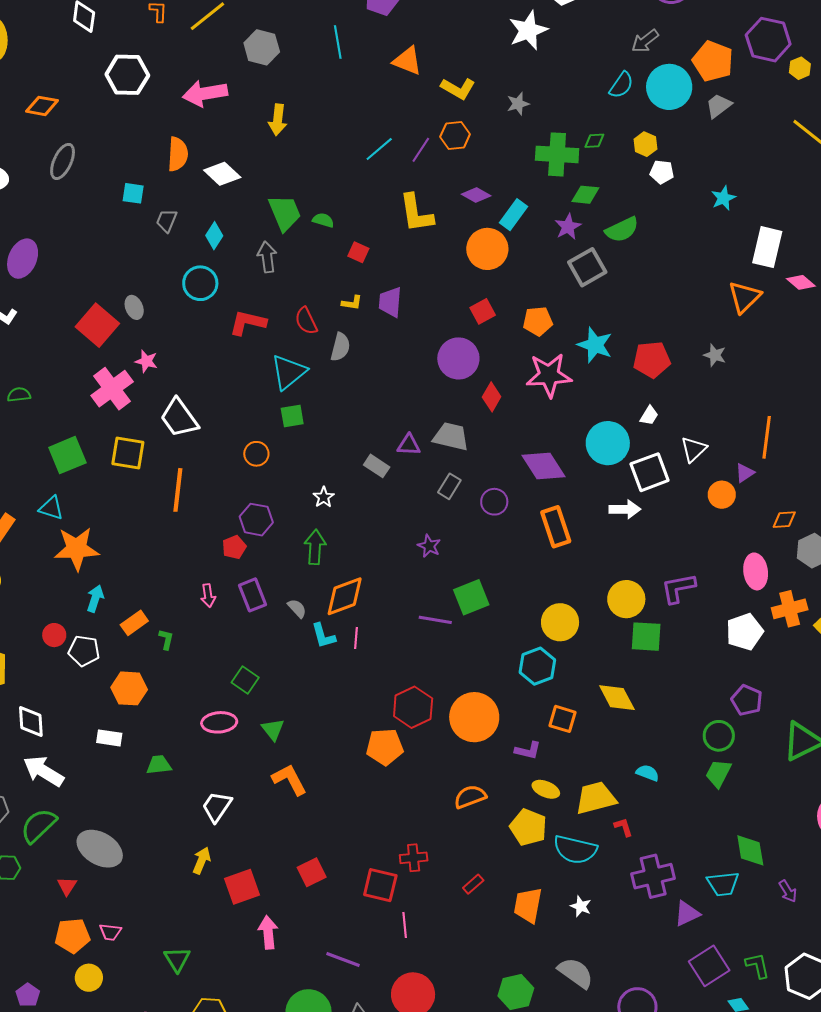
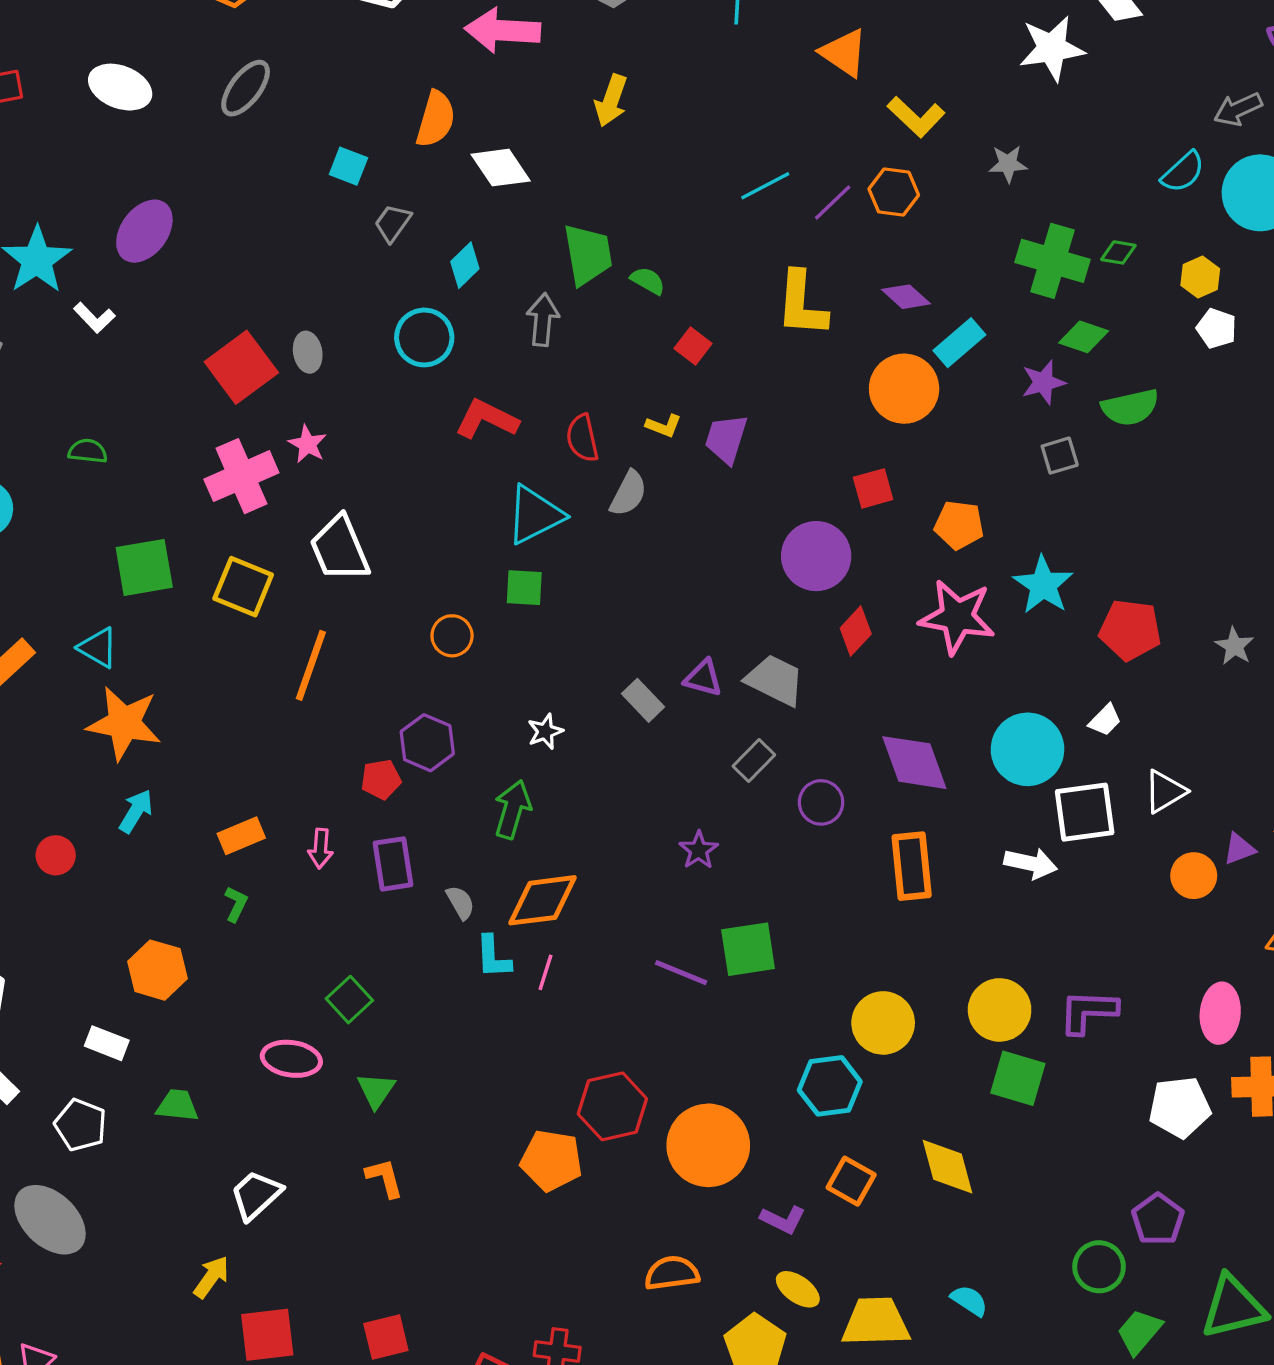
gray square: (587, 267) -> (1060, 456), size x0.6
orange rectangle: (134, 623) -> (241, 836), moved
white pentagon: (84, 651) -> (81, 1125), moved
green trapezoid: (718, 773) -> (1139, 1332), moved
orange L-shape: (289, 779) -> (384, 1178), size x0.7

